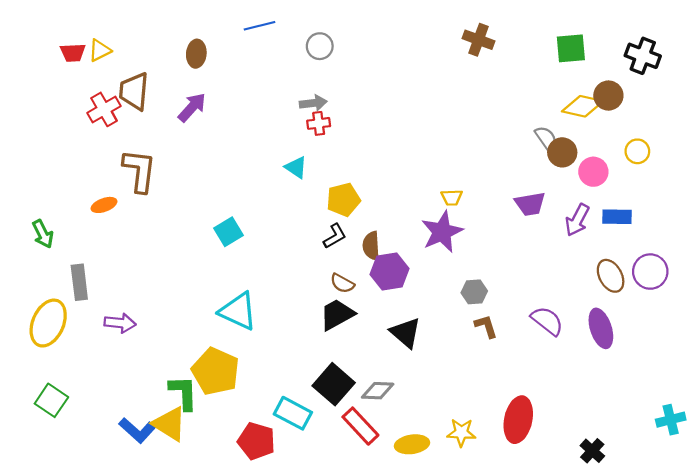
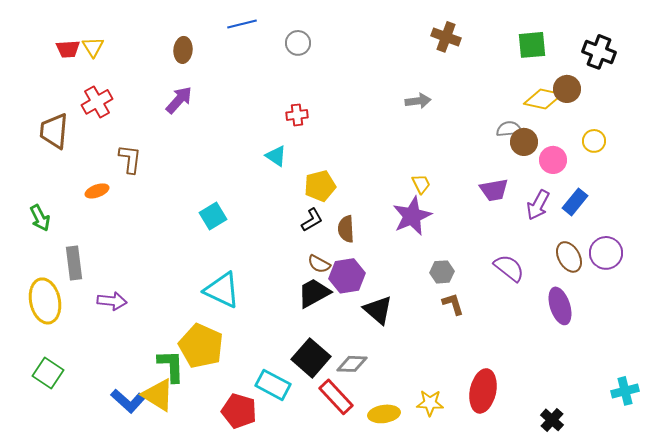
yellow triangle: (100, 50) -> (93, 47), turned -35
brown trapezoid: (134, 91) -> (54, 131), moved
gray arrow: (313, 103) -> (418, 101), moved
gray semicircle: (546, 138) -> (509, 129), turned -60
brown L-shape: (139, 171) -> (130, 159), size x0.7
yellow trapezoid: (452, 197) -> (421, 184), turned -115
blue rectangle: (617, 217) -> (575, 202), turned -52
purple hexagon: (389, 272) -> (347, 276), moved
purple semicircle: (547, 321) -> (509, 268), moved
yellow ellipse: (48, 323) -> (45, 301), turned -36

